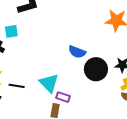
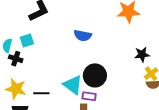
blue semicircle: (77, 52) -> (83, 36), moved
black circle: (96, 69) -> (95, 75), moved

